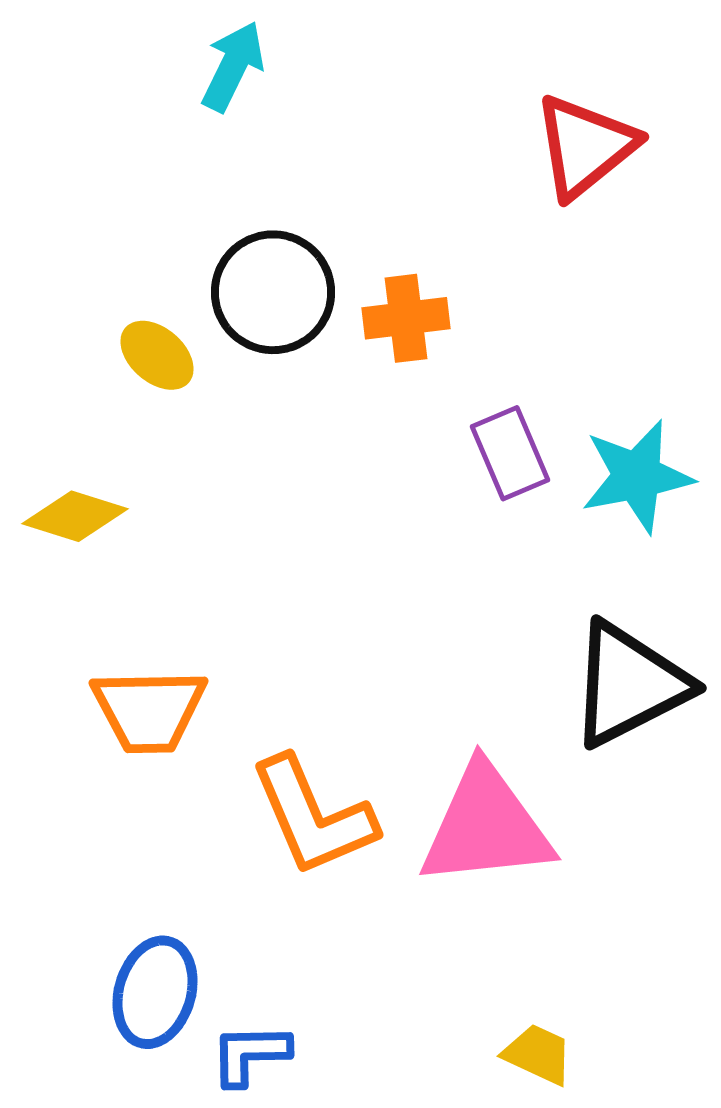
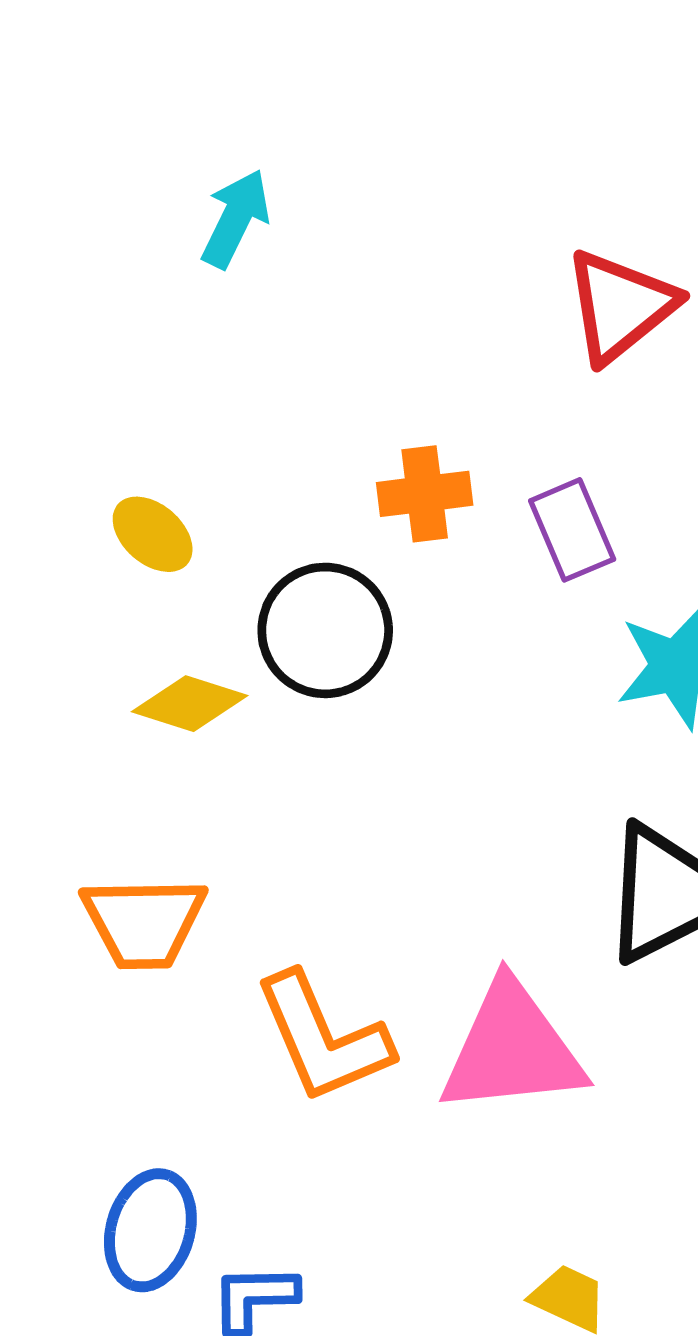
black circle: (273, 292) -> (325, 630), moved
purple rectangle: (510, 453) -> (572, 530), moved
yellow diamond: (75, 516) -> (190, 704), moved

